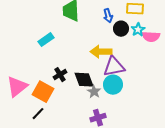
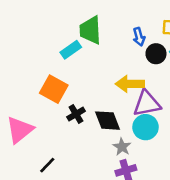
cyan rectangle: (46, 40) -> (71, 50), moved
orange square: (43, 92) -> (54, 89), moved
gray star: (94, 92) -> (122, 147), moved

